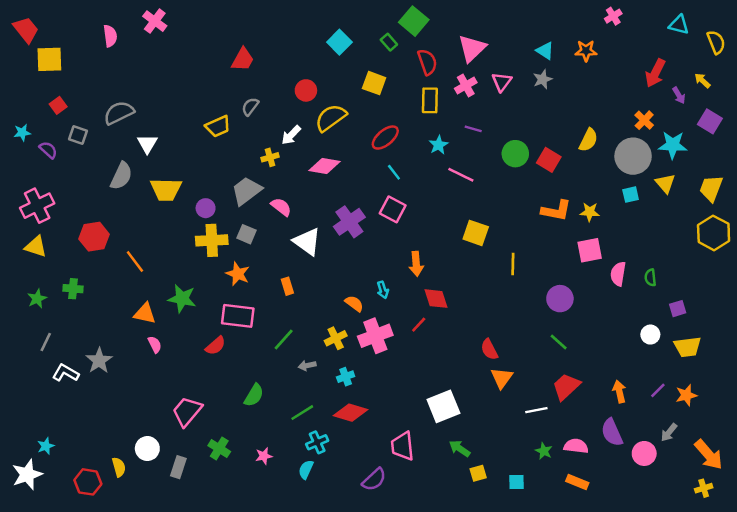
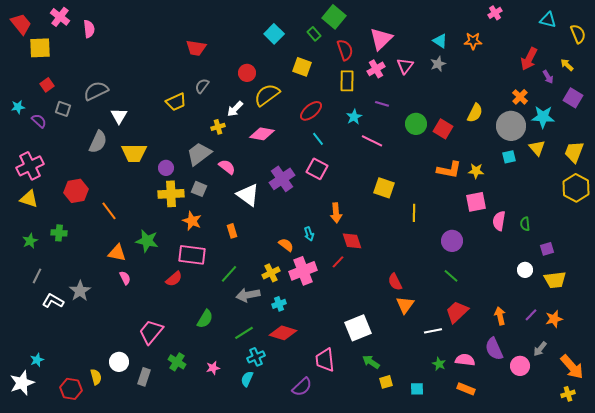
pink cross: (155, 21) -> (60, 17), moved
red trapezoid: (243, 59) -> (196, 48), turned 70
gray arrow: (307, 366) -> (248, 295), size x1.6

